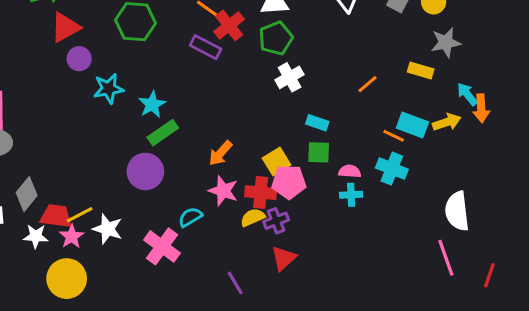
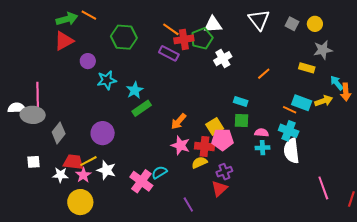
red cross: (229, 25) -> (184, 39), turned 30
red triangle: (65, 27) -> (64, 41), moved
green pentagon: (276, 38) -> (202, 38), moved
white cross: (290, 77) -> (223, 59), moved
orange line: (367, 84) -> (264, 74), moved
purple circle: (145, 171) -> (103, 133), moved
gray diamond: (27, 194) -> (59, 133), moved
white semicircle: (457, 211) -> (291, 151), moved
cyan semicircle: (190, 217) -> (159, 172), moved
purple cross: (276, 221) -> (224, 172), moved

